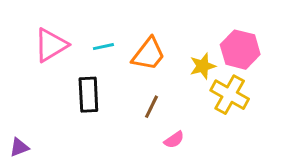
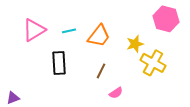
pink hexagon: (240, 50) -> (166, 19), moved

